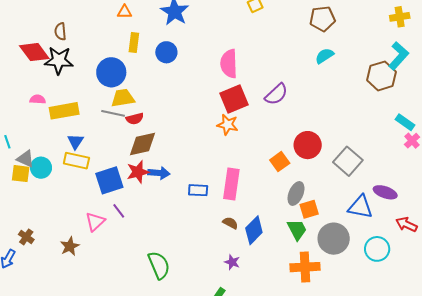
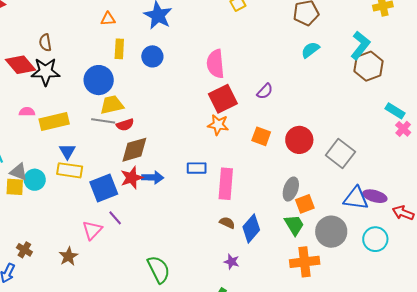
cyan L-shape: (399, 56) -> (360, 45), moved
purple semicircle: (276, 94) -> (265, 91), size x0.7
orange square: (280, 162) -> (261, 136), moved, turned -30
blue rectangle: (198, 190) -> (197, 168), moved
purple ellipse: (385, 192) -> (375, 196), moved

